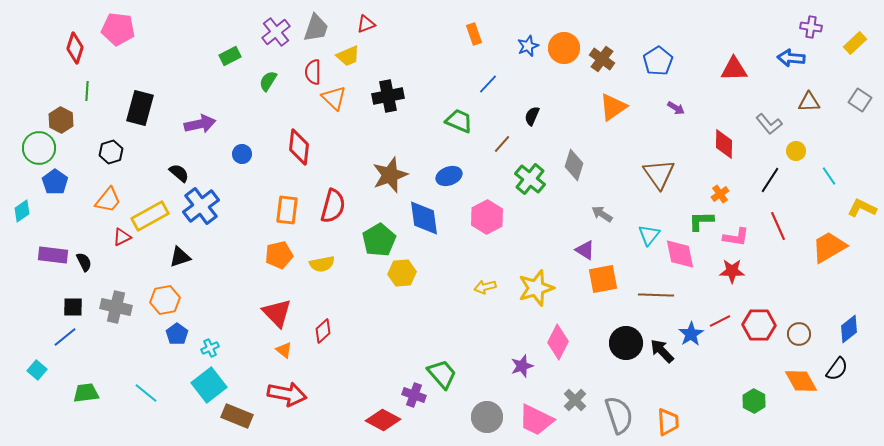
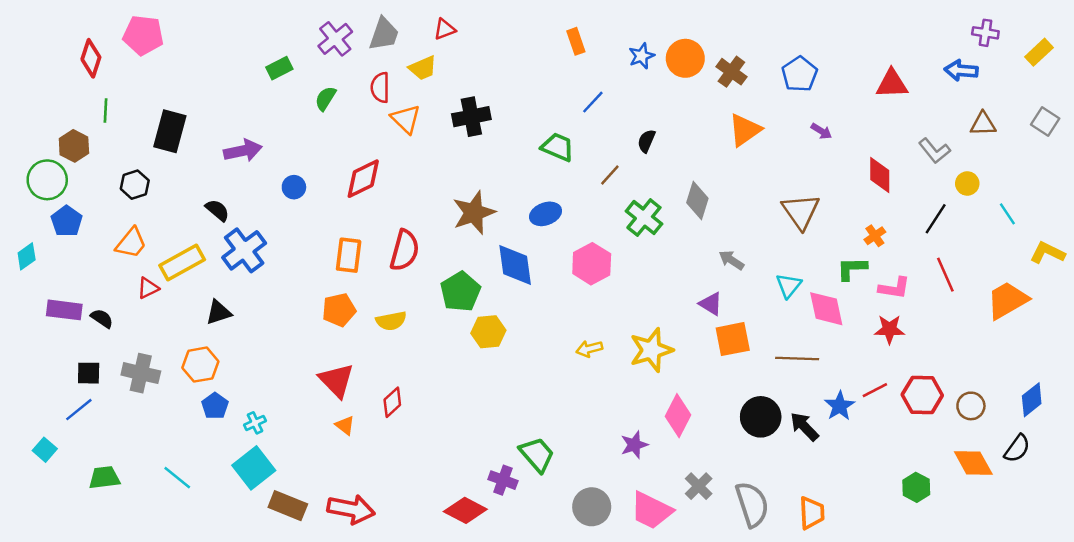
red diamond: (299, 147) -> (363, 179), turned 57
black semicircle: (84, 262) -> (102, 318), turned -30
red arrow: (287, 394) -> (351, 509), moved

